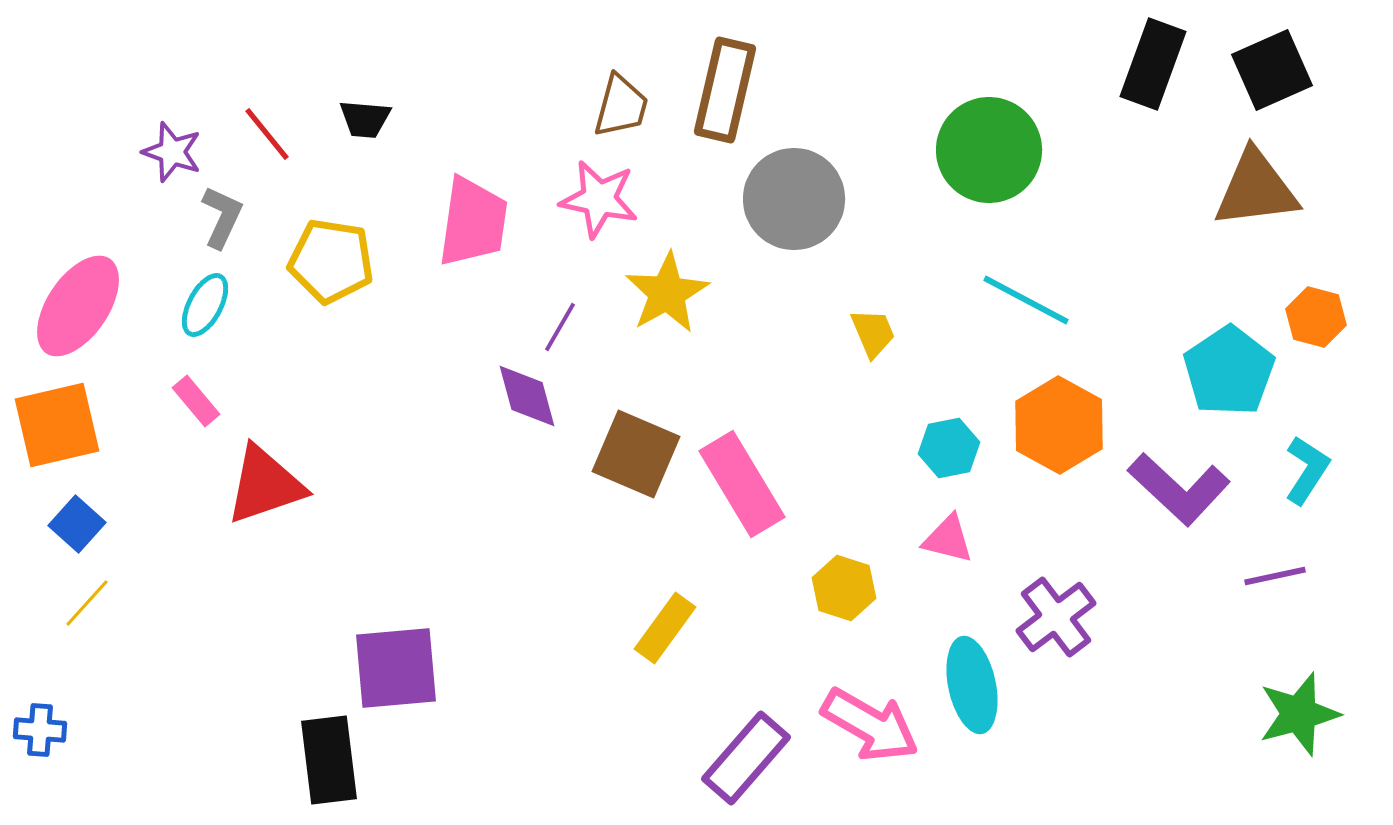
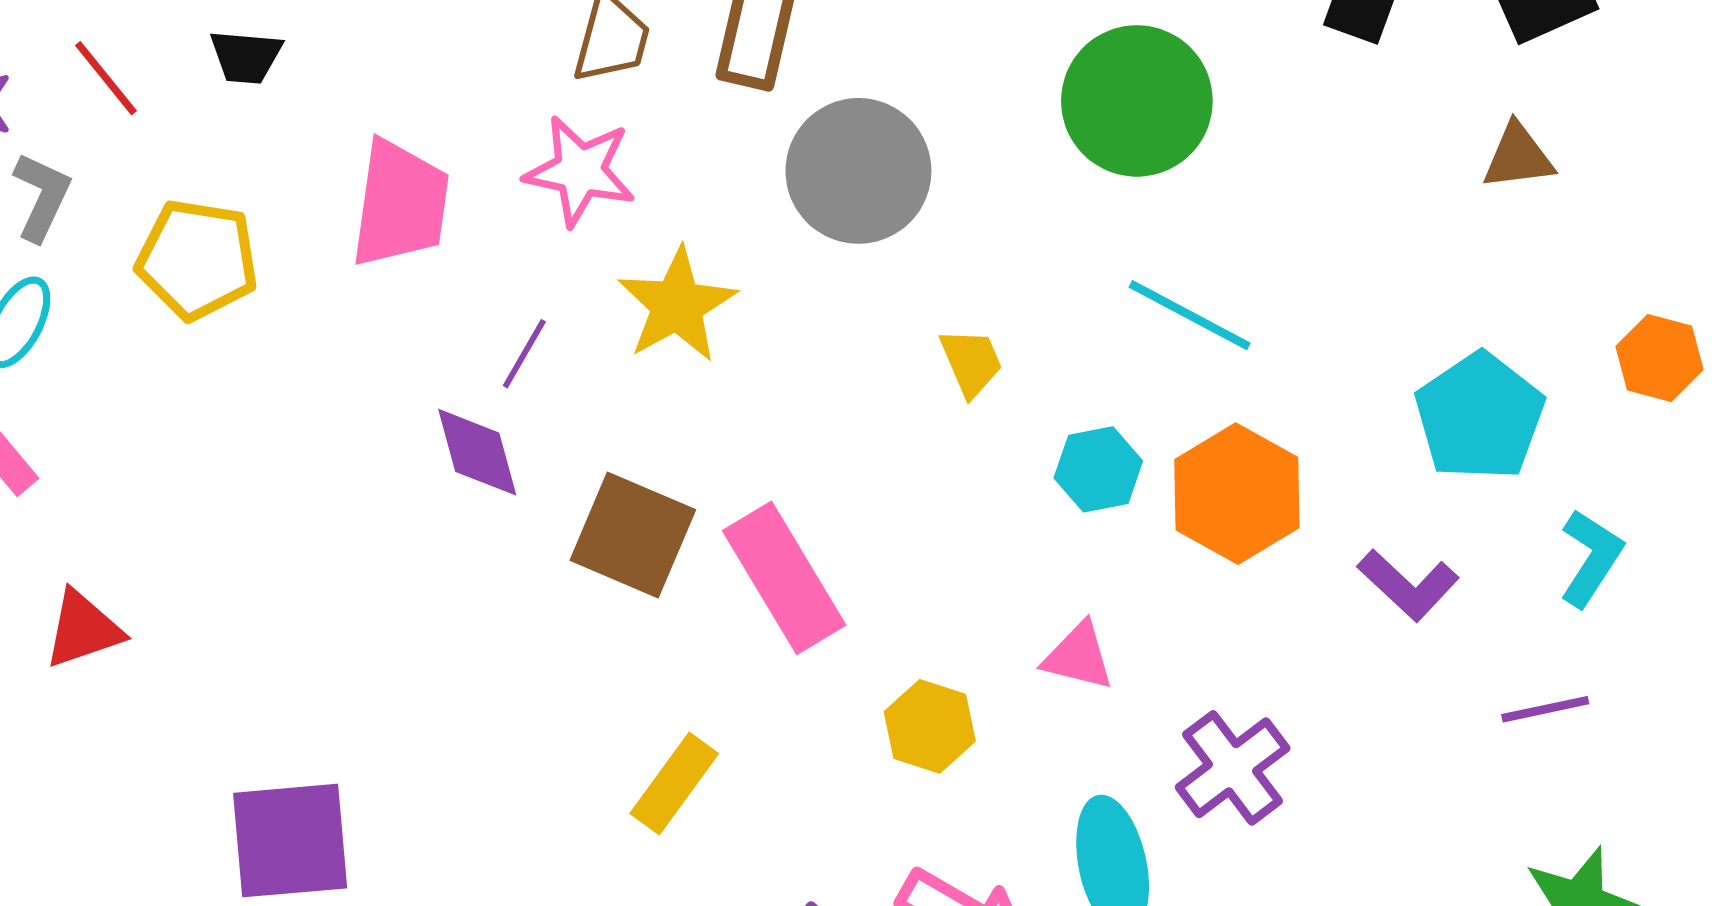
brown triangle: (1256, 189) -> (1518, 157), size x0.6
orange hexagon: (1316, 317) -> (1659, 358), moved
cyan hexagon: (949, 448) -> (1098, 469), moved
red triangle: (265, 485) -> (83, 629), moved, size x0.7
purple L-shape: (1179, 489) -> (1408, 585), size x0.7

